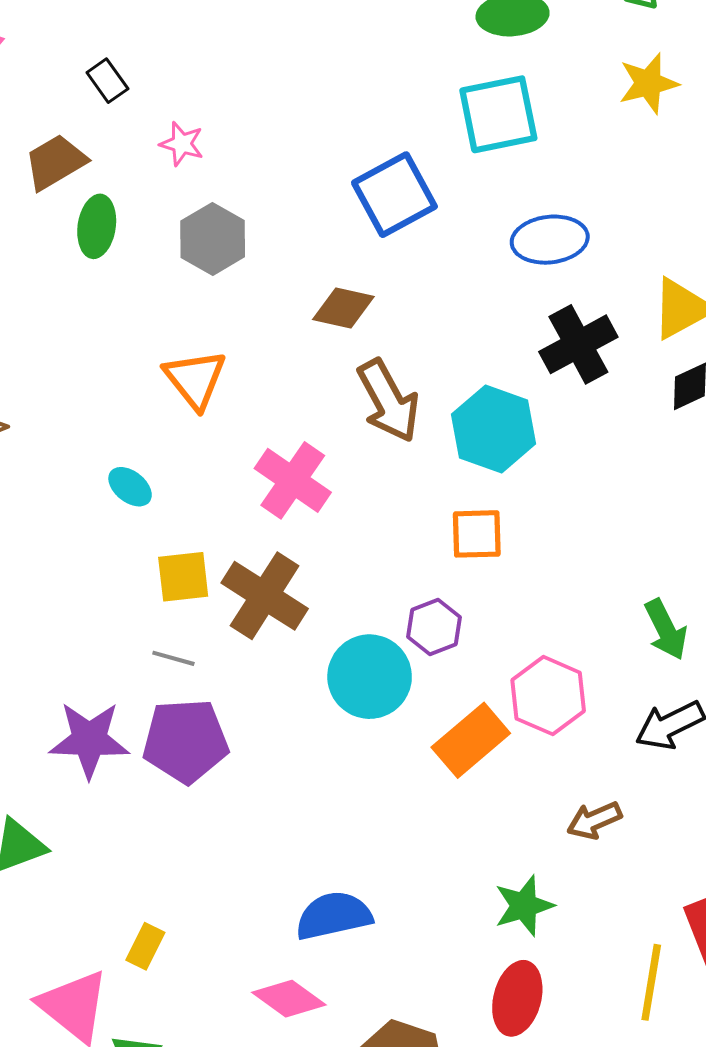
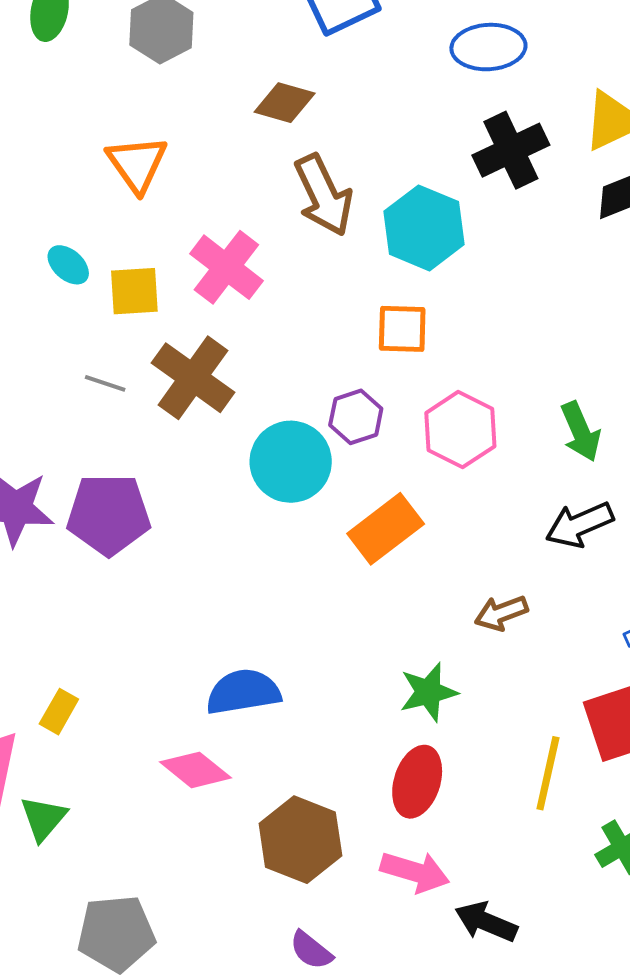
yellow square: (183, 577) -> (134, 291), moved
gray line: (173, 658) -> (105, 383), moved
pink hexagon: (548, 696) -> (460, 430), moved

